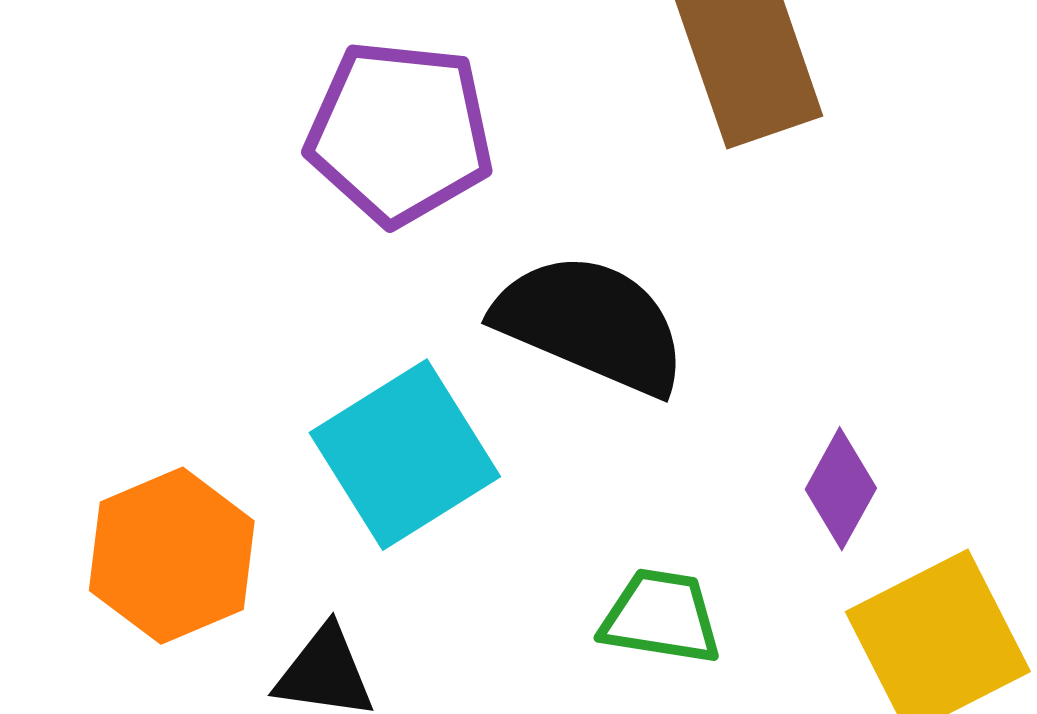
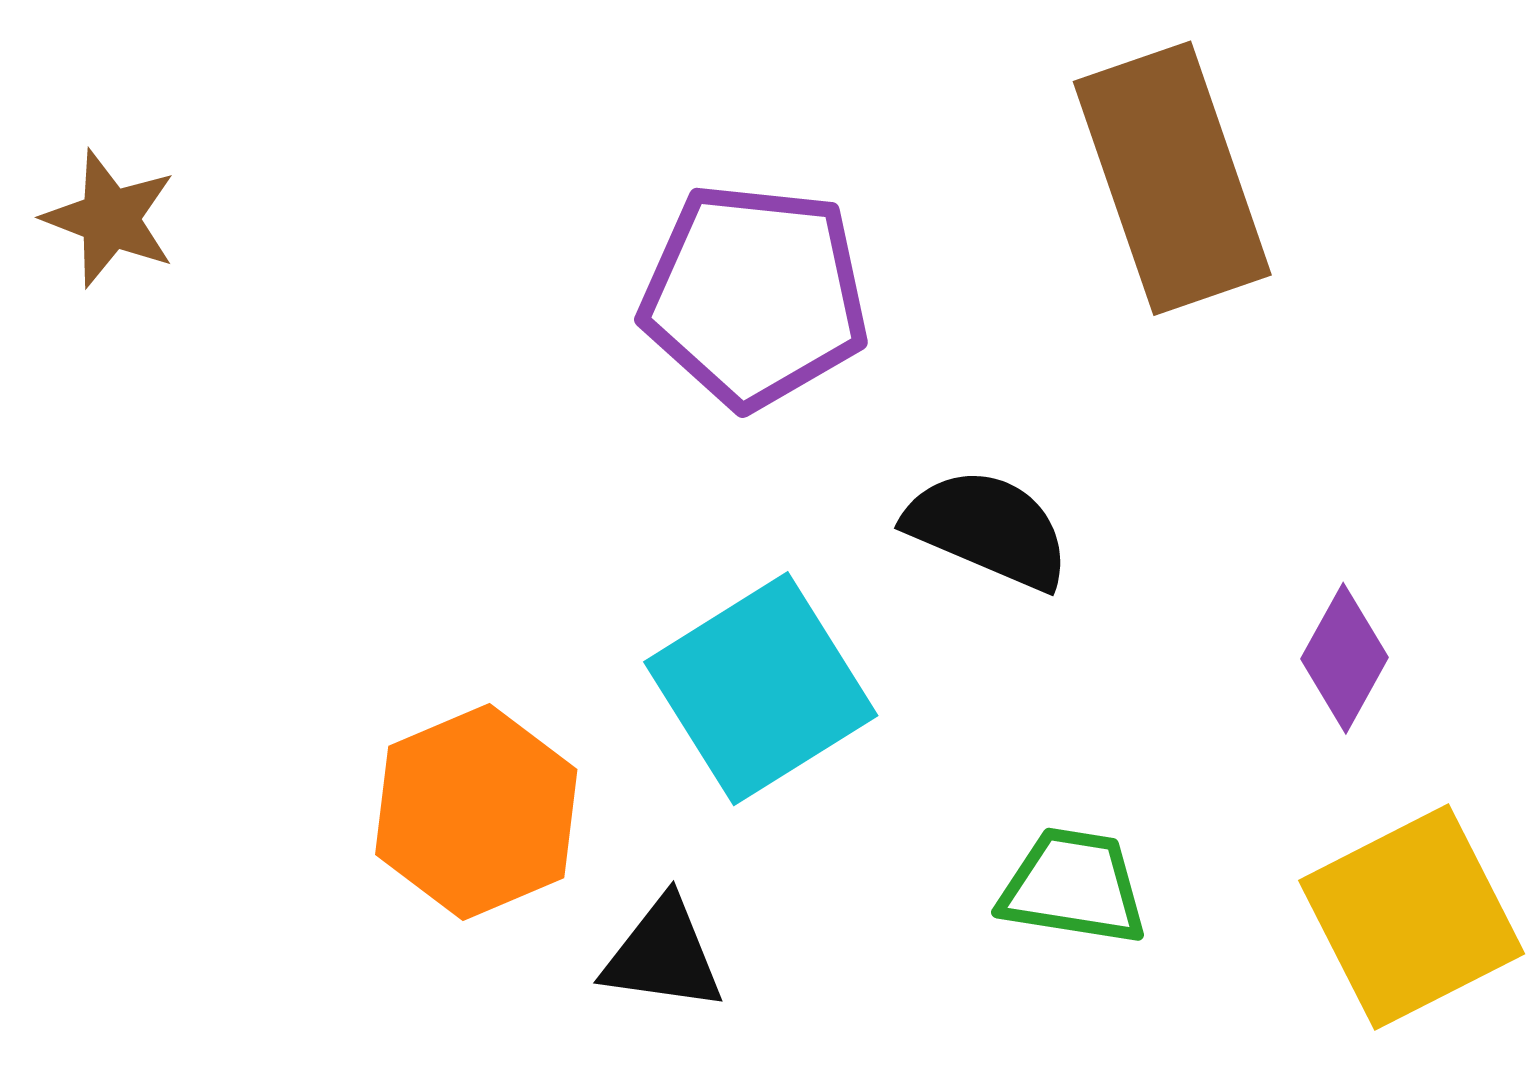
black semicircle: (591, 324) -> (988, 529), size x0.7
purple diamond: (841, 489) -> (1344, 658), moved

